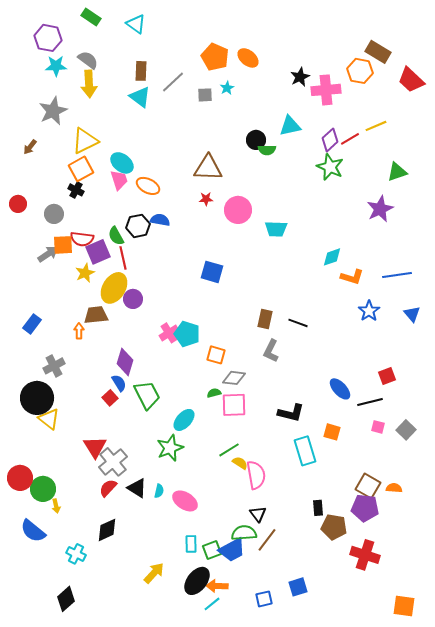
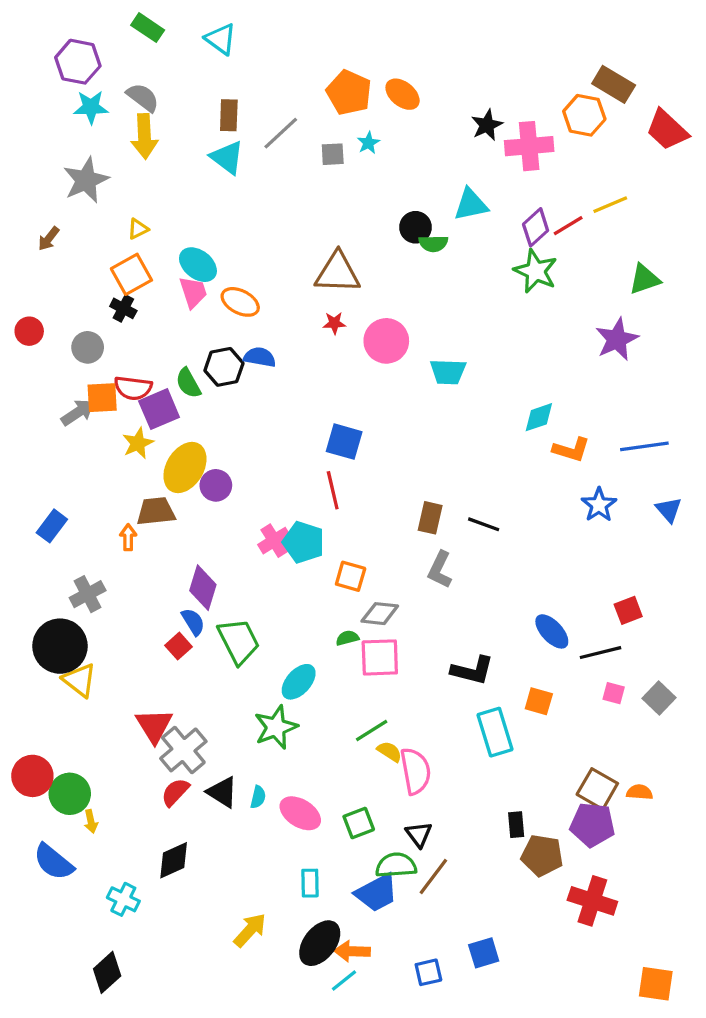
yellow triangle: (85, 141) -> (138, 229), size x0.5
red line: (123, 258) -> (333, 490), moved
green square: (212, 550) -> (359, 823), moved

